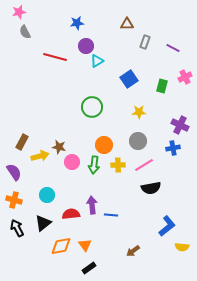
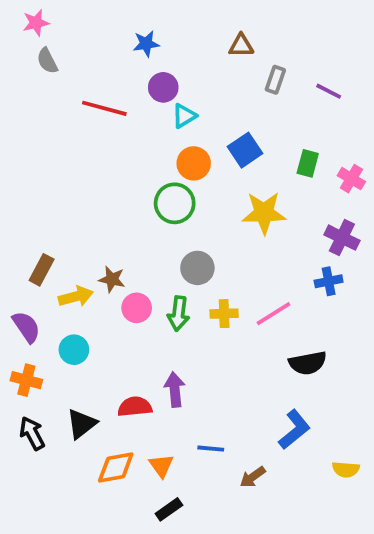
pink cross: (185, 77) -> (351, 179), moved, turned -32
yellow star: (139, 112) -> (264, 213), size x1.6
gray circle: (138, 141) -> (197, 268), moved
orange circle: (104, 145) -> (194, 163), moved
black semicircle: (151, 188) -> (308, 363), moved
cyan circle: (47, 195) -> (74, 350), moved
blue line: (111, 215) -> (211, 449), moved
blue L-shape: (167, 226) -> (294, 430), moved

